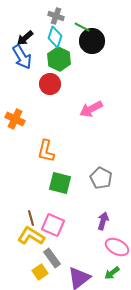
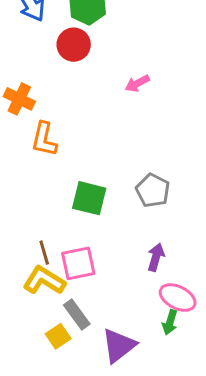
pink arrow: (91, 109) -> (137, 83), size x0.7
orange L-shape: (46, 151) -> (44, 139), moved
pink square: (53, 225) -> (78, 263), turned -35
green arrow: (112, 273) -> (170, 322), moved, turned -35

